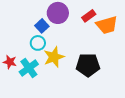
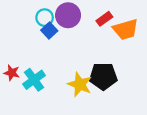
cyan circle: (38, 43) -> (45, 18), moved
yellow star: (54, 57) -> (80, 84), moved, turned -30

